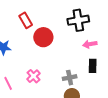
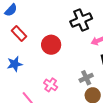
red rectangle: (26, 20) -> (19, 33), moved

